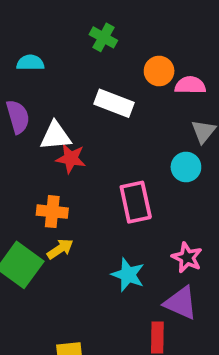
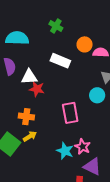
cyan semicircle: (30, 63) -> (17, 38), size x1.6
pink star: (187, 258) -> (83, 147), moved

